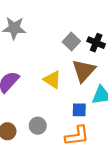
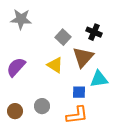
gray square: (71, 42) -> (63, 37), moved

